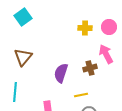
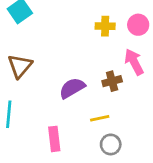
purple semicircle: (61, 73) -> (72, 88), turned 42

